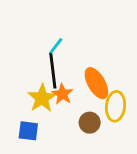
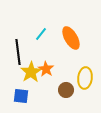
black line: (53, 71) -> (18, 52), moved
orange ellipse: (96, 83) -> (71, 38), moved

